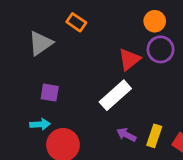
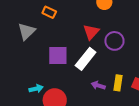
purple circle: (161, 49) -> (114, 41), moved
purple square: (50, 93) -> (58, 55), moved, size x1.5

